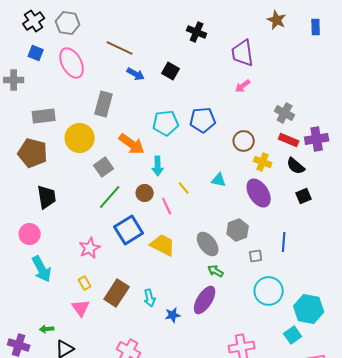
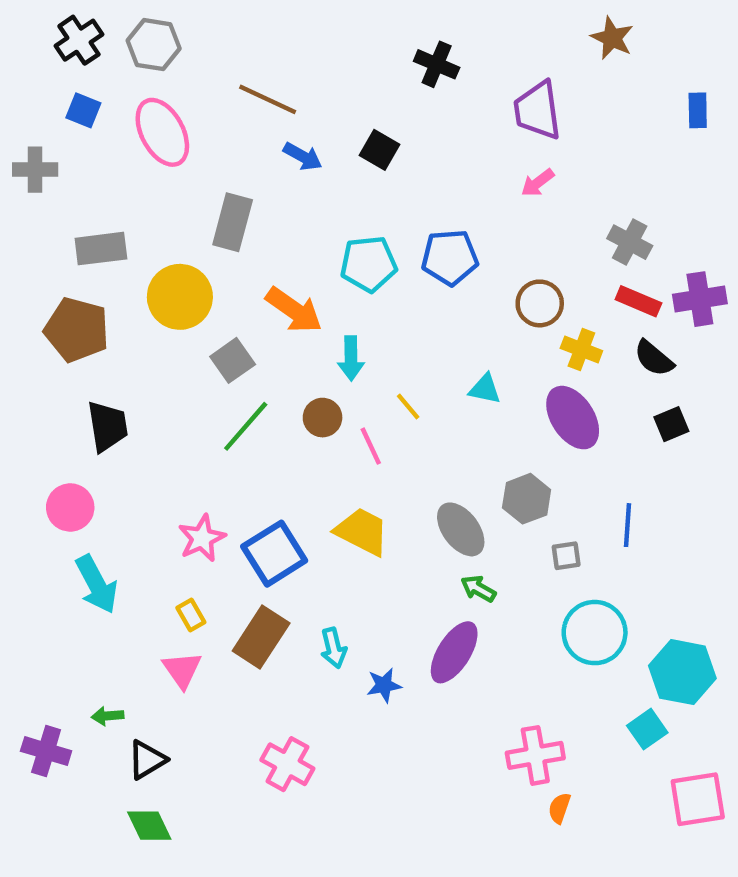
blue rectangle: (316, 27) -> (698, 110), moved
blue square: (129, 230) -> (274, 554), moved

